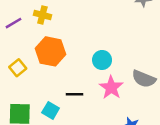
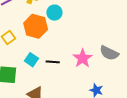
cyan circle: (102, 60) -> (54, 13), moved
cyan square: (51, 110) -> (31, 60), moved

